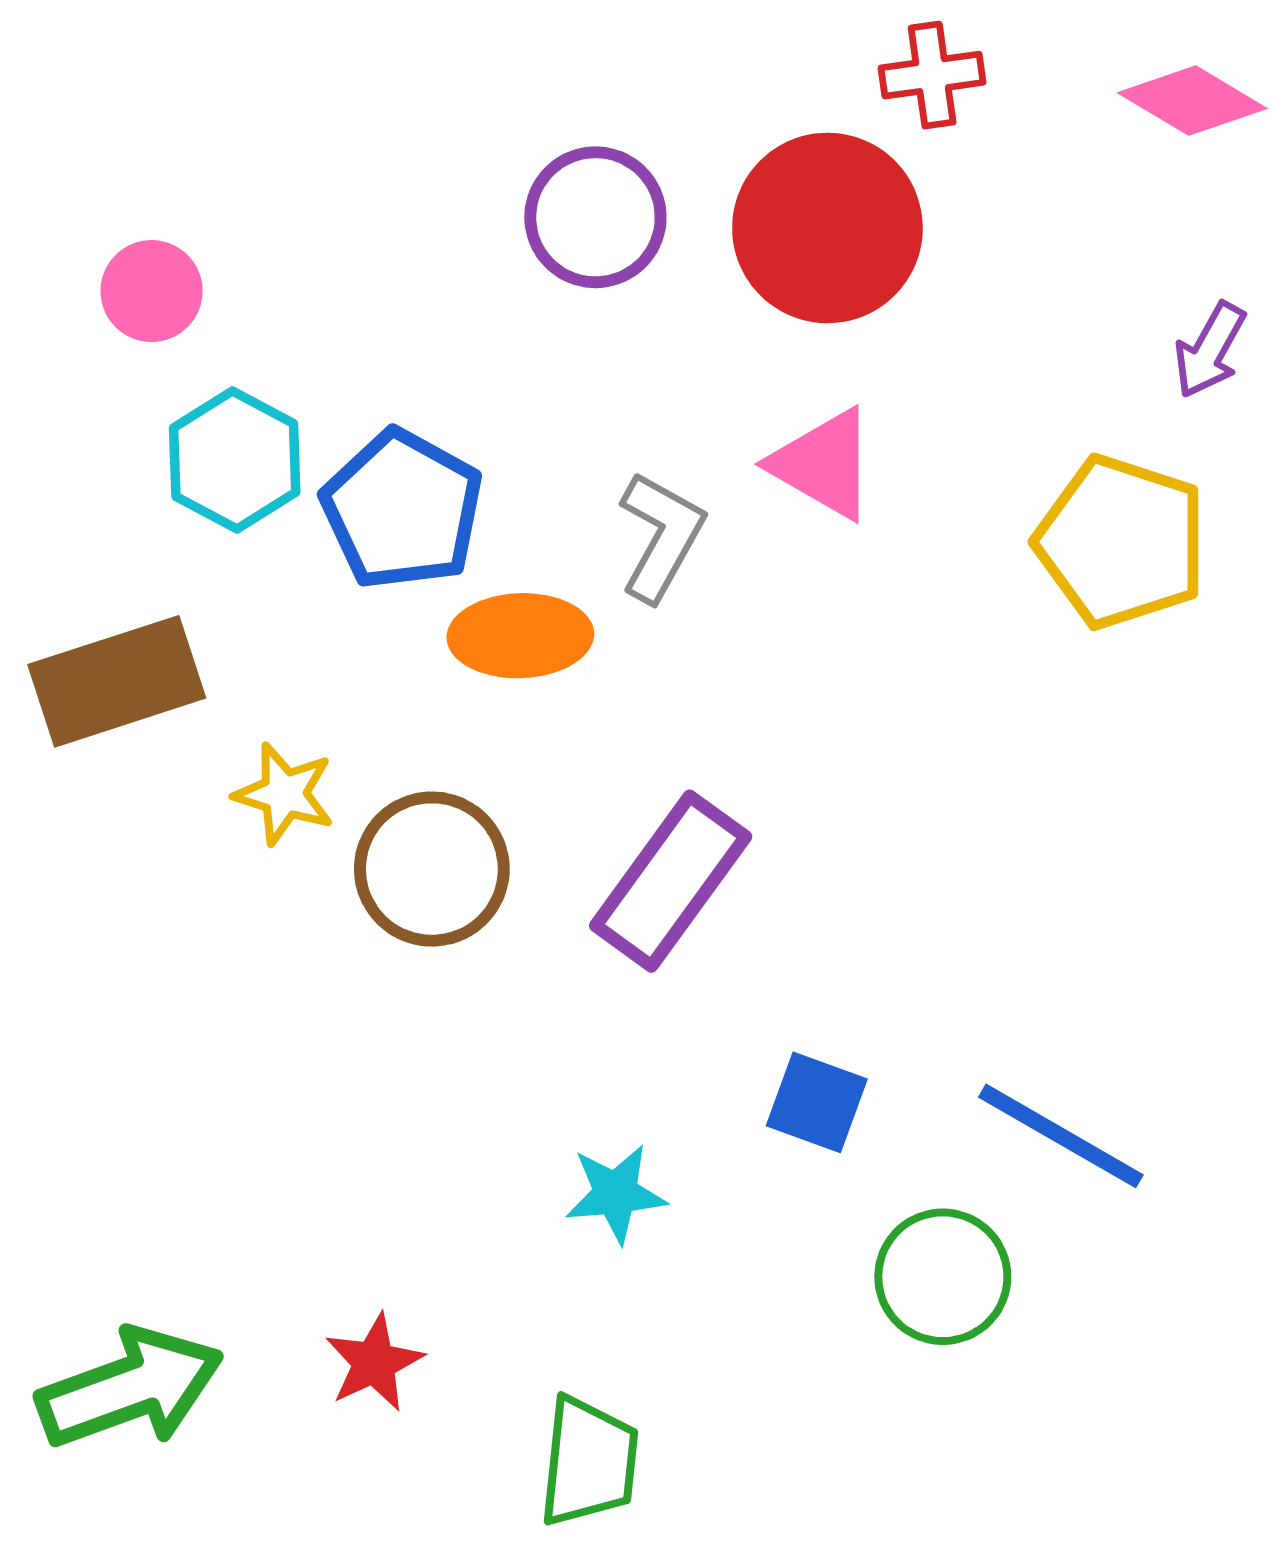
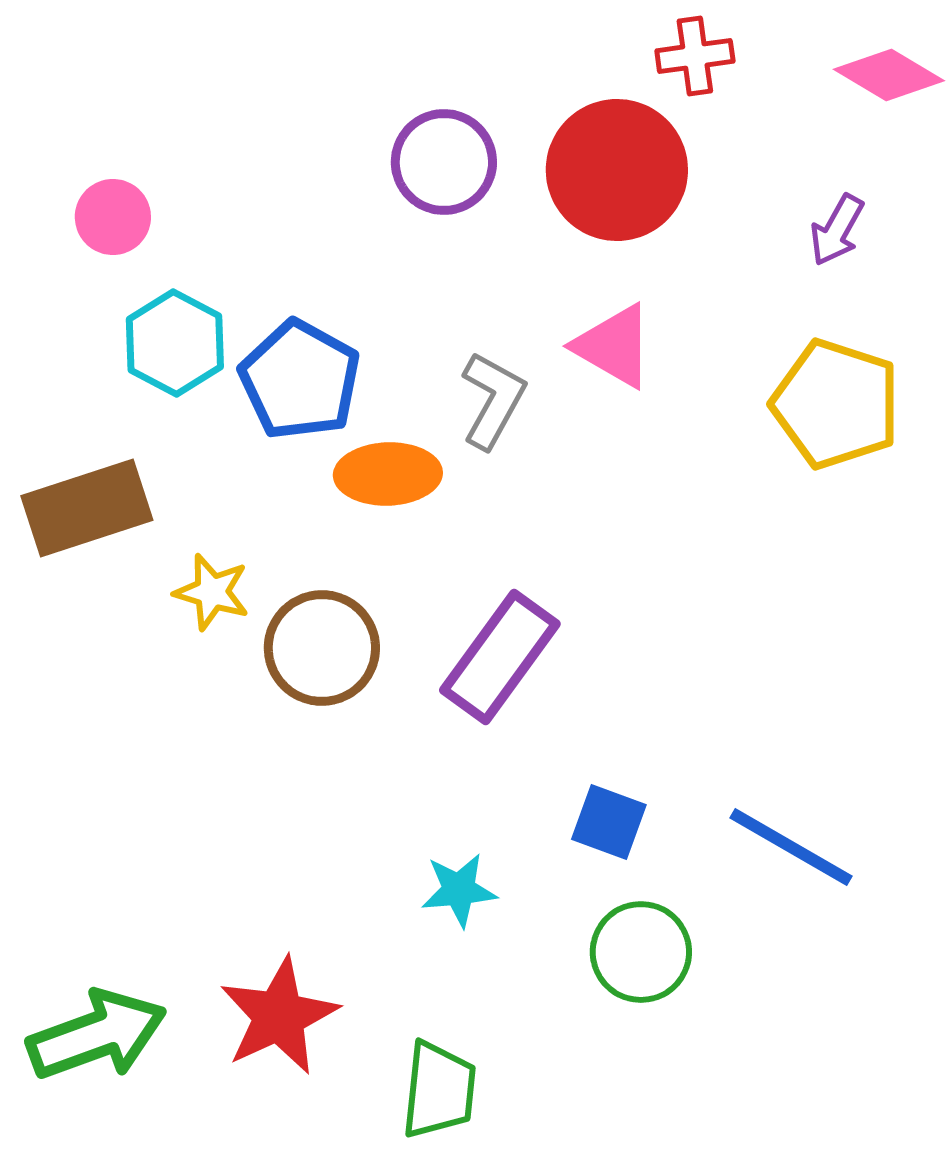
purple arrow: (1210, 350) -> (837, 230), moved
green circle: (943, 1277) -> (641, 952), moved
red star: (374, 1363) -> (279, 1016), size x1.6

